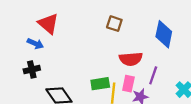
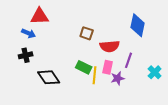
red triangle: (48, 24) -> (40, 16), turned -42
brown square: (114, 24) -> (87, 33), moved
green rectangle: (100, 84) -> (84, 67), turned 35

